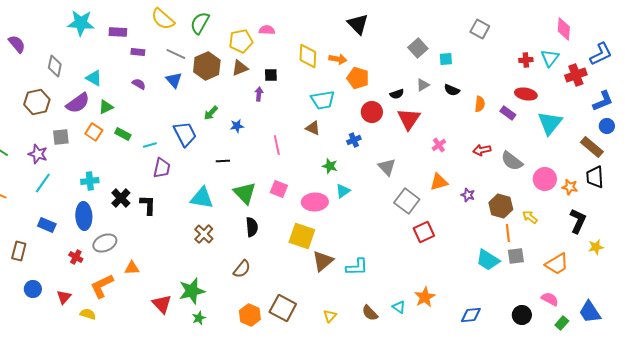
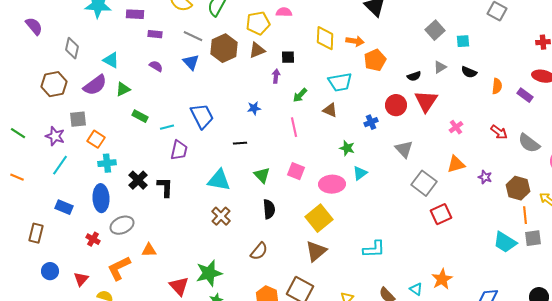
orange pentagon: (358, 78) -> (375, 60), turned 30
red circle: (372, 112) -> (396, 105), moved
green arrow: (211, 113) -> (300, 95), moved
orange square: (94, 132) -> (96, 139), moved
red arrow: (482, 150) -> (499, 132), turned -132
green triangle: (245, 193) -> (262, 175), size x0.7
yellow square: (302, 236) -> (319, 218), turned 32
brown triangle: (323, 261) -> (316, 251), moved

